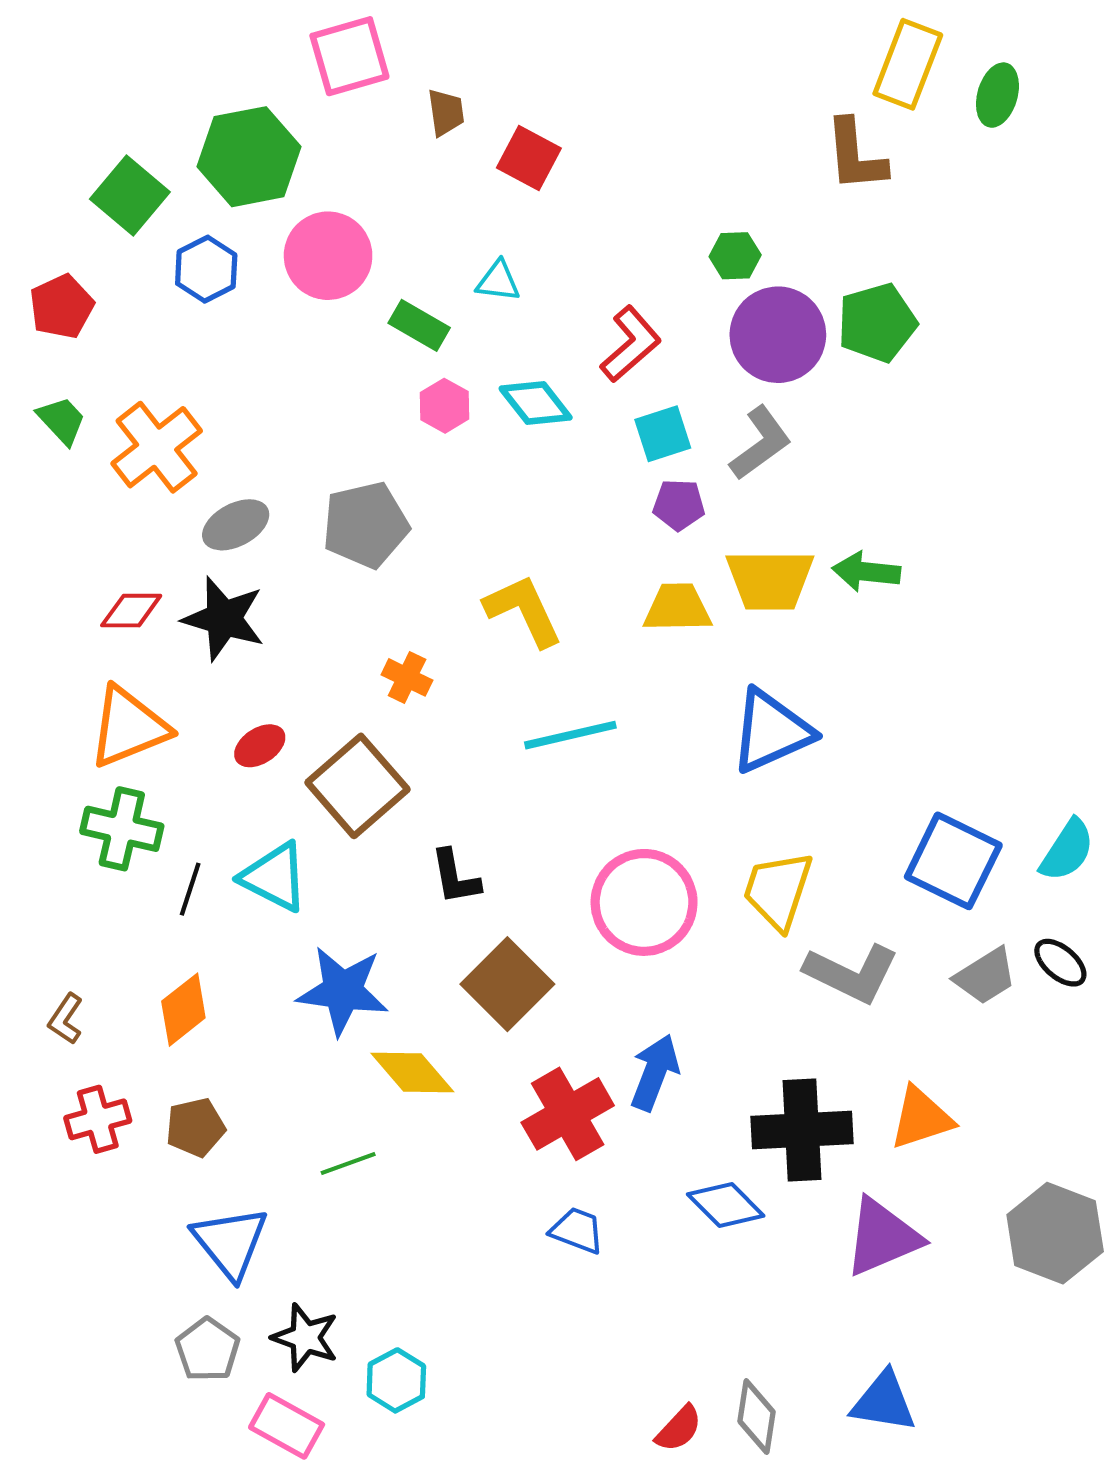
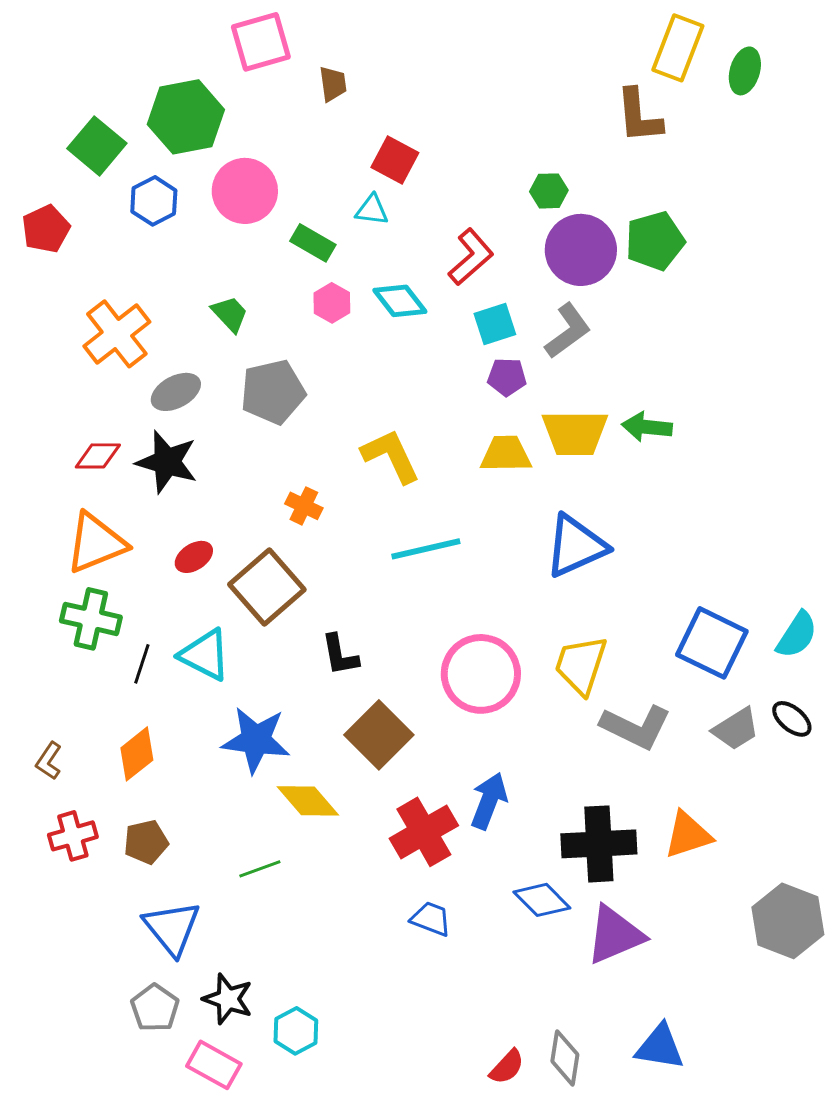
red square: (529, 158) -> (395, 160), moved
green trapezoid: (62, 420) -> (230, 314), moved
purple triangle: (882, 1237) -> (615, 935), moved

